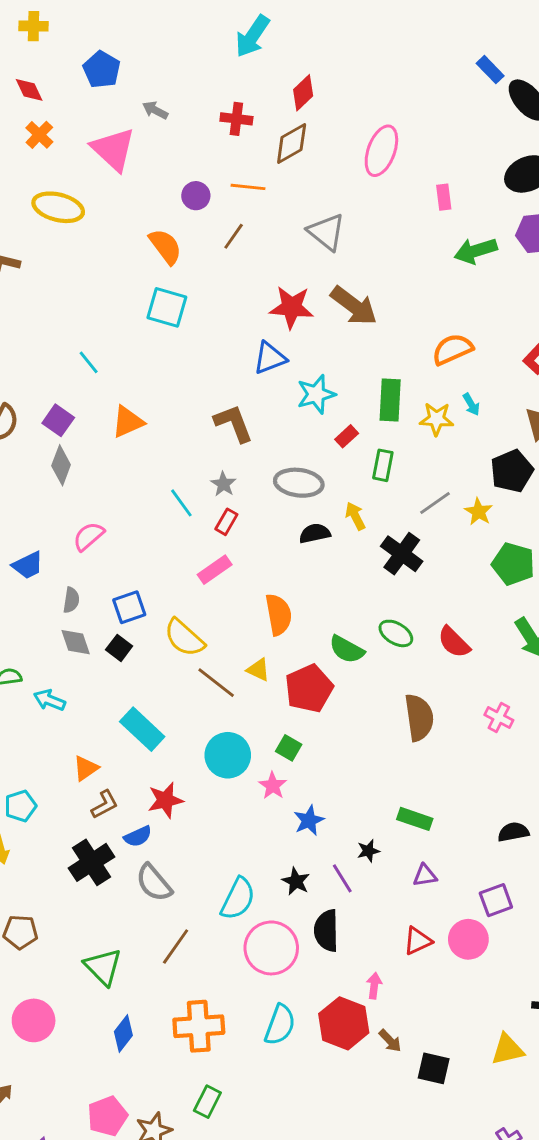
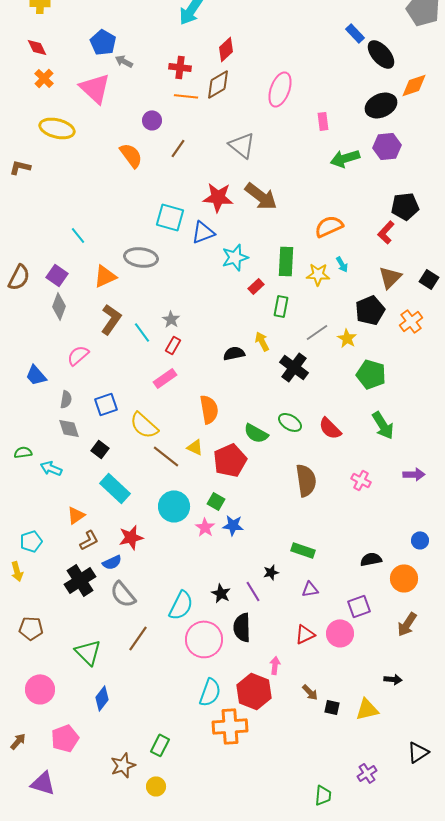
blue pentagon: (102, 70) -> (103, 42), moved
orange line: (248, 187) -> (186, 96), moved
cyan square: (167, 307) -> (170, 217), moved
brown L-shape: (234, 423) -> (111, 319), moved, turned 56
gray ellipse: (299, 483) -> (141, 257), moved
blue trapezoid: (28, 565) -> (36, 375), turned 75
black square: (119, 648) -> (100, 449), moved
blue star: (309, 820) -> (233, 525), moved, turned 30
orange cross: (199, 1026) -> (230, 726), moved
brown arrow: (390, 1041) -> (310, 692), moved
black square: (434, 1068) -> (332, 707), moved, size x0.7
pink pentagon: (107, 1116) -> (65, 738), moved

